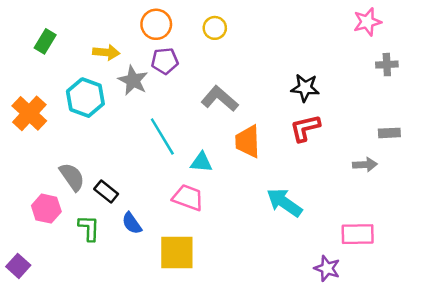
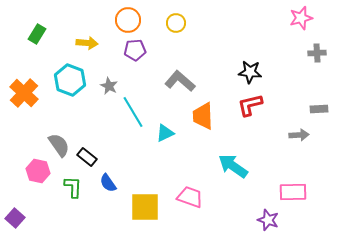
gray star: (133, 80) -> (109, 86), moved, size x0.7
cyan triangle: (201, 162) -> (165, 133), turned -30
pink trapezoid: (188, 198) -> (190, 197), moved

